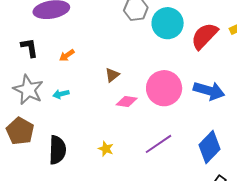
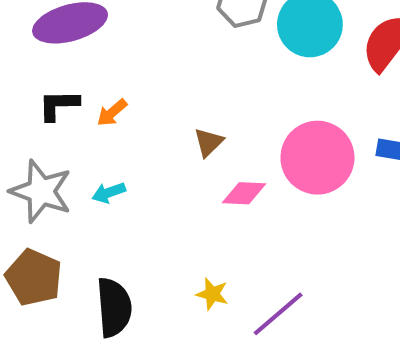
black L-shape: (29, 48) -> (59, 105), moved, turned -75
purple line: (158, 144) -> (278, 314), moved

